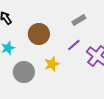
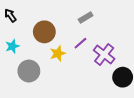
yellow star: (52, 64) -> (58, 53), moved

